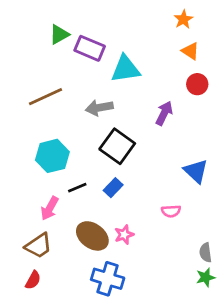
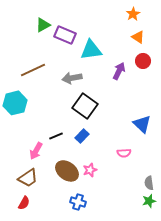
purple arrow: (164, 113) -> (119, 71), moved
cyan hexagon: (52, 156) -> (15, 103), moved
blue cross: (108, 279) -> (78, 202), size x0.7

